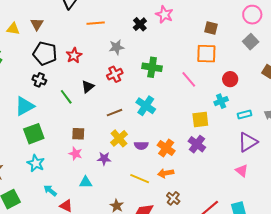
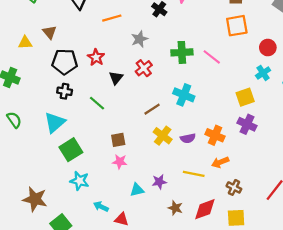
pink line: (189, 79) -> (212, 57), moved
black triangle: (88, 87) -> (116, 78), moved
purple star: (104, 159) -> (159, 182), moved

